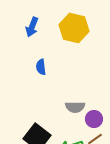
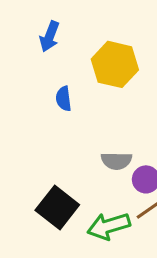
yellow hexagon: (74, 28) -> (115, 64), moved

